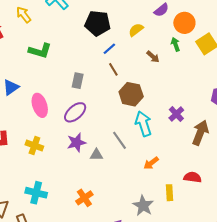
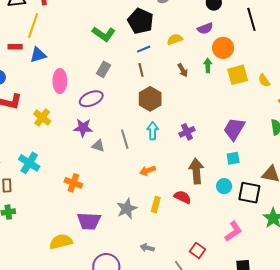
green L-shape: (40, 51) -> (104, 34), moved
cyan arrow: (143, 124) -> (153, 131), size x0.7
brown arrow: (200, 133) -> (196, 171), moved, turned -45
orange cross: (84, 198) -> (73, 183), turned 36

